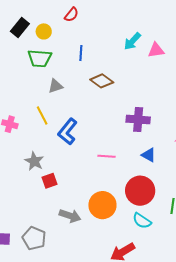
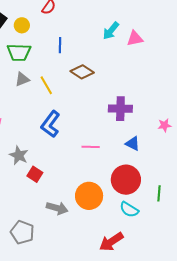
gray triangle: (55, 86) -> (22, 79), moved
yellow line: (42, 115) -> (46, 85), moved
red square: (49, 181) -> (35, 174), turned -35

